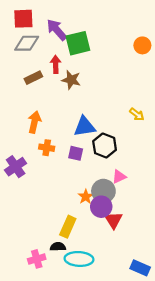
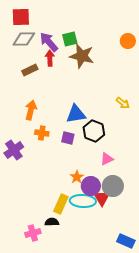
purple arrow: (57, 30) -> (49, 42), moved
green square: (78, 43) -> (70, 39), size x0.7
brown star: (71, 80) -> (82, 56), moved, size x1.4
gray circle: (103, 191) -> (113, 186), moved
cyan ellipse: (79, 259) -> (83, 201), moved

